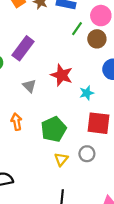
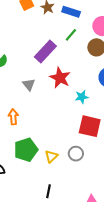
green line: (77, 29) -> (71, 35), moved
purple rectangle: (23, 48) -> (45, 52), moved
green pentagon: (54, 129) -> (26, 150), moved

